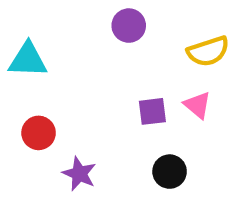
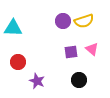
purple circle: (129, 26) -> (63, 21), moved
yellow semicircle: (208, 51) -> (84, 21), moved

